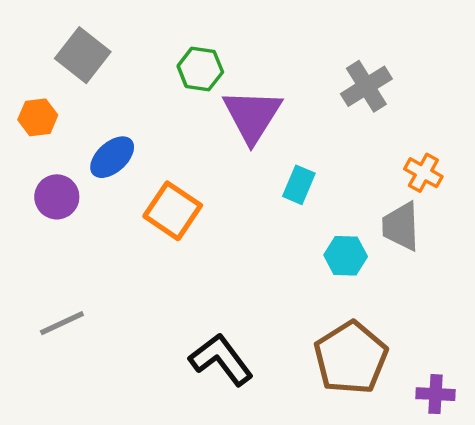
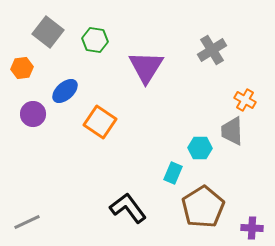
green hexagon: (200, 69) -> (95, 40), moved
cyan rectangle: (299, 185) -> (173, 173), moved
gray line: (62, 323) -> (27, 222), moved

